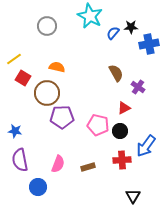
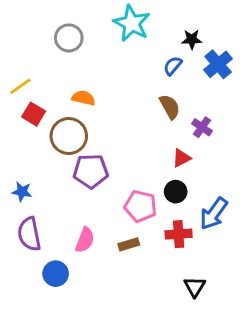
blue semicircle: (113, 33) -> (173, 66), moved
blue cross: (149, 44) -> (218, 64), turned -30
pink pentagon: (98, 125) -> (140, 206), moved

